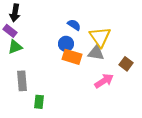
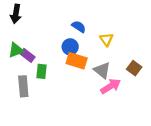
purple rectangle: (10, 31) -> (28, 55), moved
yellow triangle: (100, 37) -> (106, 39), size x0.6
gray triangle: (96, 53) -> (102, 70), moved, turned 30
green rectangle: (39, 102) -> (41, 71), moved

